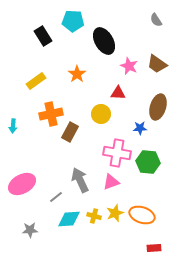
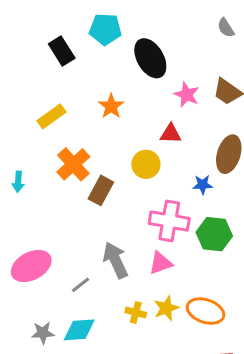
orange cross: (51, 114) -> (73, 164), turned -30
cyan diamond: (69, 219) -> (79, 330), moved

